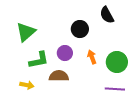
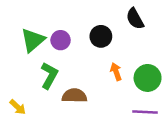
purple circle: (65, 53) -> (61, 40), moved
green L-shape: (39, 60) -> (49, 75), turned -50
yellow arrow: (27, 85) -> (18, 107), moved, turned 32

